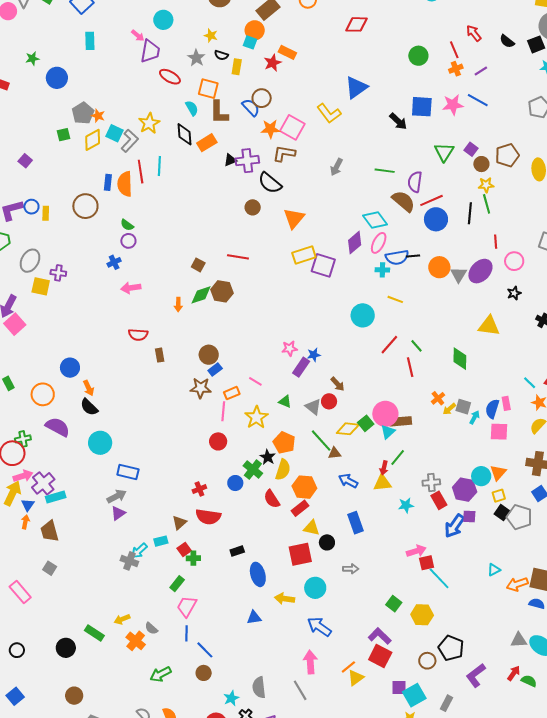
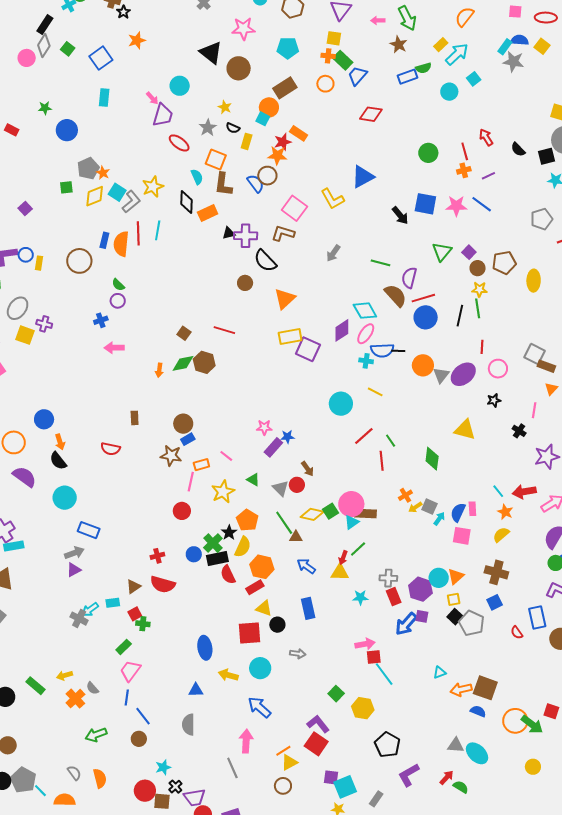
orange star: (270, 129) -> (277, 155), moved
red semicircle: (138, 335) -> (110, 449), moved
black rectangle: (237, 551) -> (217, 559), moved, size x1.5
brown circle: (427, 661) -> (283, 786), moved
gray semicircle: (259, 687) -> (188, 725), moved

